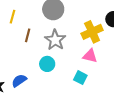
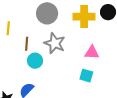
yellow cross: (92, 32) -> (84, 17), moved, turned 35
cyan circle: (47, 64) -> (35, 61), moved

